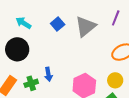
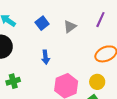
gray triangle: (85, 26) -> (70, 27), size x0.6
blue arrow: (48, 74) -> (46, 57), moved

